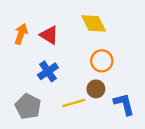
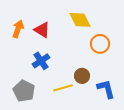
orange circle: (102, 61) -> (100, 44), moved

